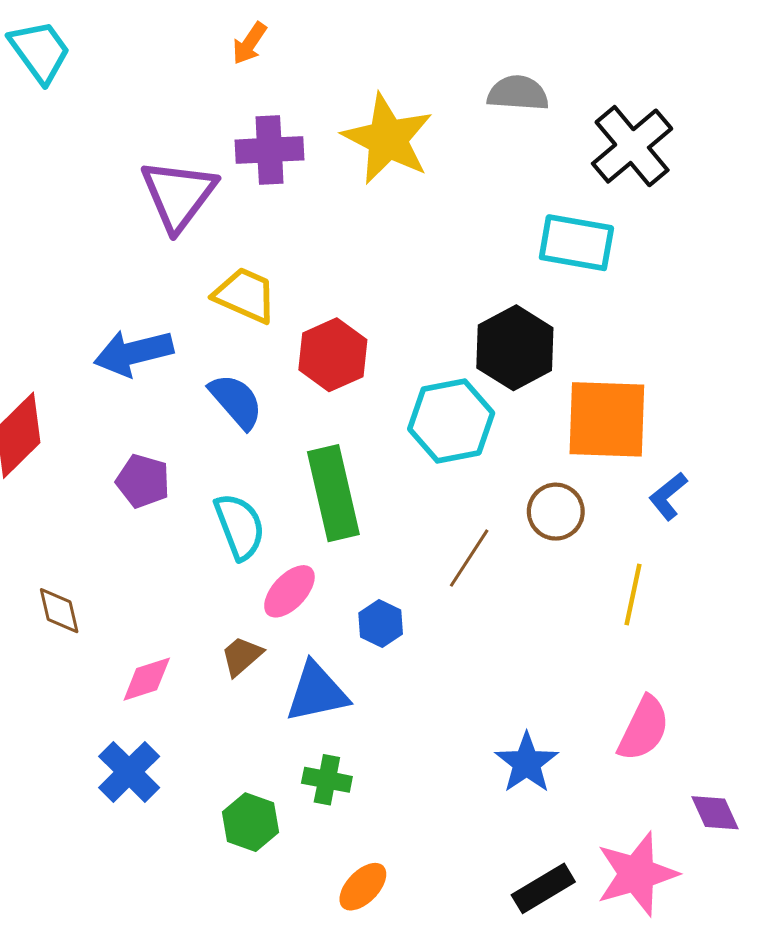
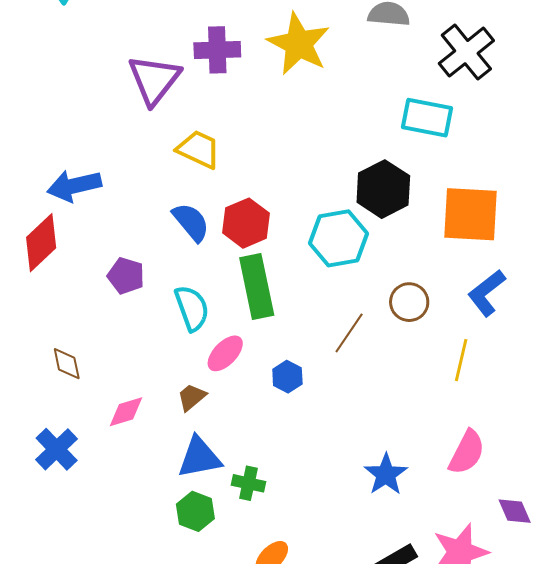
blue arrow: (133, 353) -> (74, 186), moved
red hexagon: (333, 355) -> (246, 223), moved
orange square: (607, 419) -> (470, 214), moved
blue L-shape: (668, 496) -> (487, 293), size x1.4
blue triangle: (317, 692) -> (199, 458), moved
blue cross: (129, 772) -> (57, 449), moved

